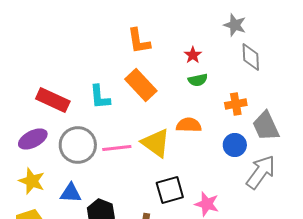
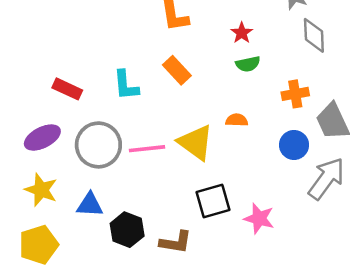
orange rectangle: (141, 85) -> (177, 70), size x0.7
red rectangle: (53, 100) -> (67, 89), size x0.7
orange semicircle: (189, 125) -> (237, 120), size x0.7

